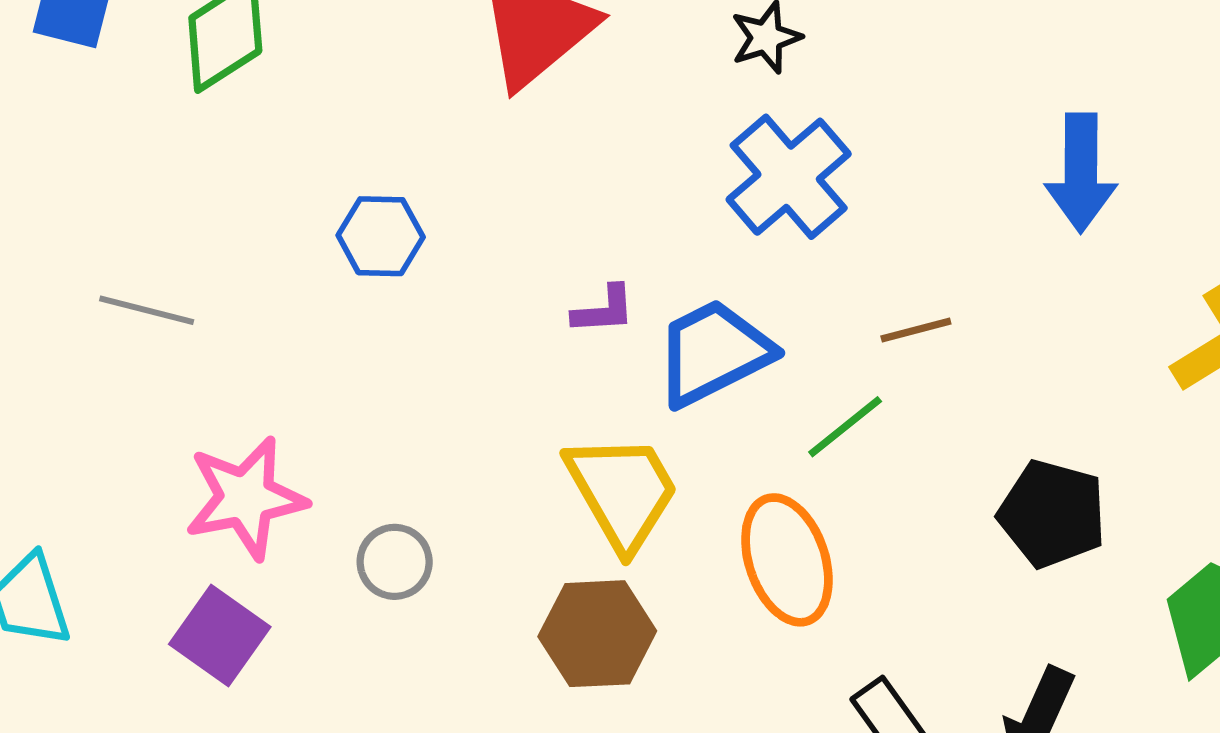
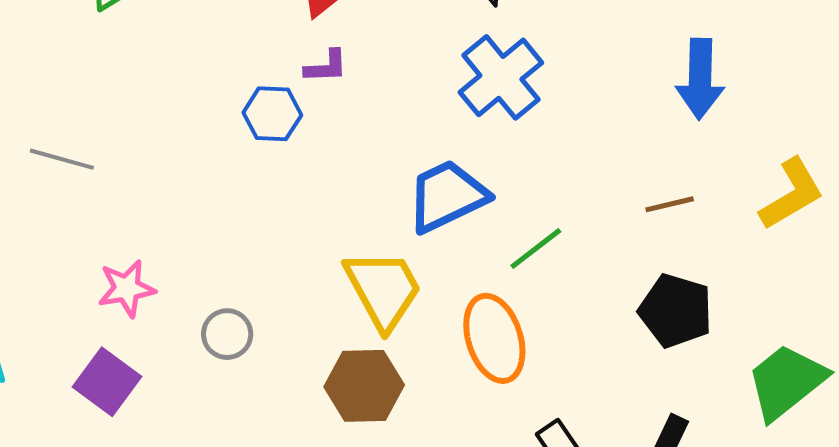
blue hexagon: (381, 236) -> (272, 114), moved
purple L-shape: (604, 310) -> (326, 67), moved
brown line: (916, 330) -> (670, 204), moved
pink star: (246, 498) -> (127, 288), size x0.7

